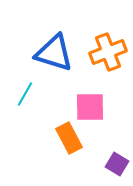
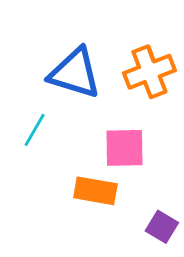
orange rectangle: (69, 138) -> (95, 191), turned -52

